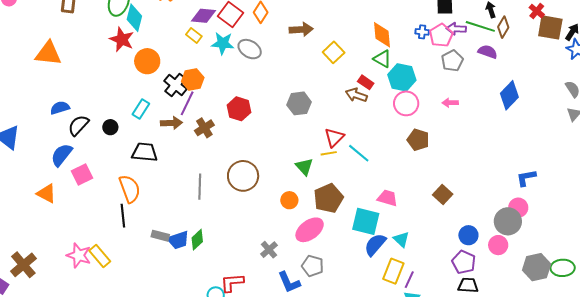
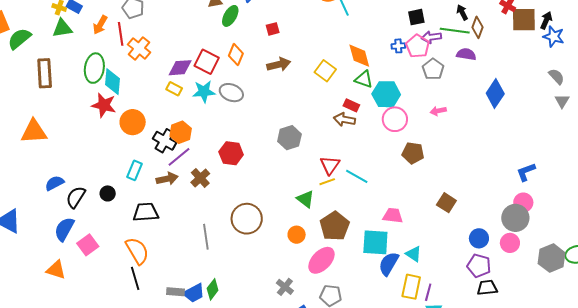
yellow square: (334, 52) -> (325, 71), moved
purple line: (187, 103) -> (179, 157), turned 35

